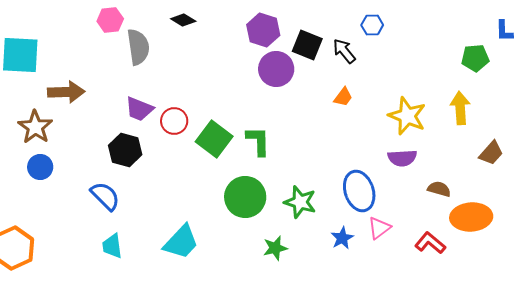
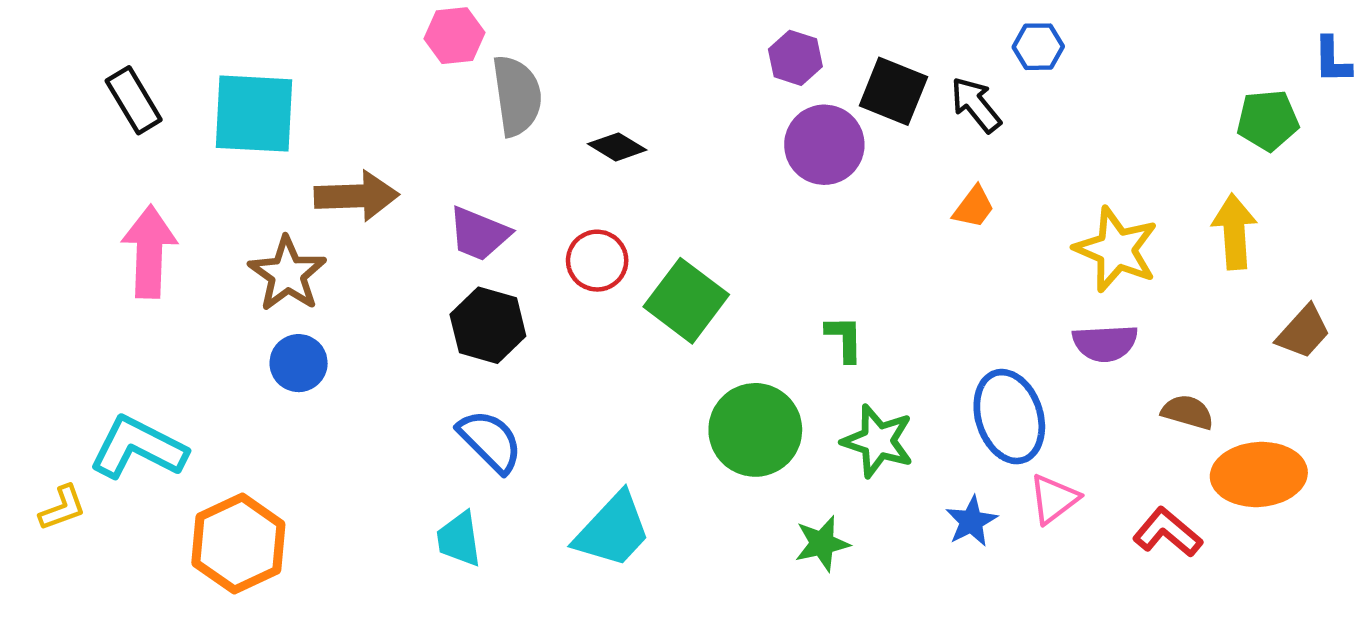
black diamond: (183, 20) -> (617, 147), moved
purple hexagon: (263, 30) -> (795, 58), size x0.7
purple trapezoid: (139, 109) -> (479, 234), moved
green L-shape: (258, 141) -> (844, 339), moved, size x0.7
blue semicircle: (105, 196) -> (490, 441), moved

